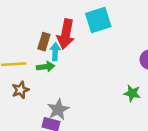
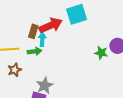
red arrow: (66, 34) -> (51, 25), turned -125
green star: (132, 93) -> (101, 53), moved

